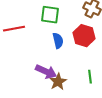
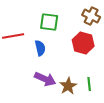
blue semicircle: (58, 41) -> (40, 48), moved
brown star: (58, 82) -> (68, 86), moved

